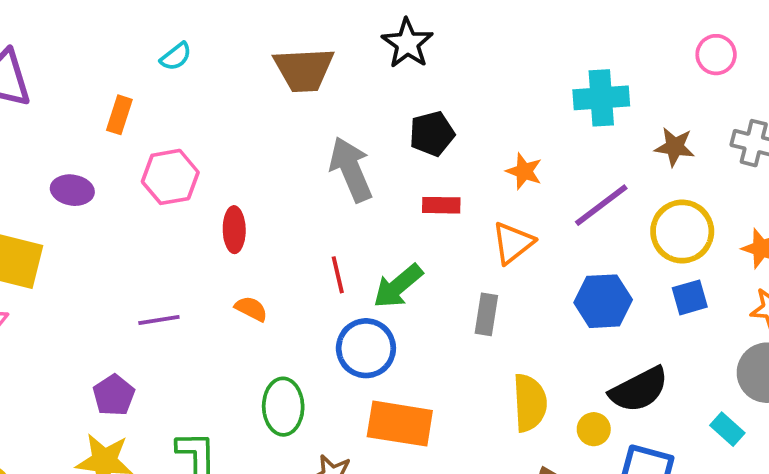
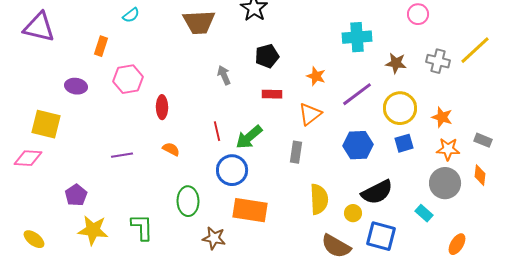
gray arrow: (351, 169) -> (224, 75), size x0.6
purple pentagon: (114, 395) -> (76, 195), moved

